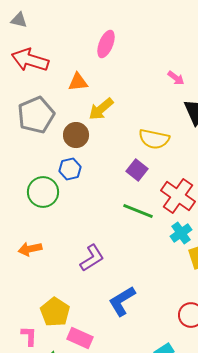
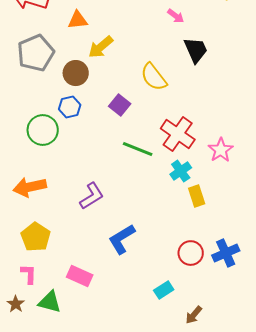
yellow semicircle: (154, 139) -> (154, 77), turned 40
purple square: (137, 170) -> (120, 105), moved
orange arrow: (30, 249) -> (30, 187), size x1.4
yellow pentagon: (55, 312) -> (36, 237), moved

